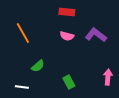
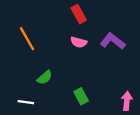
red rectangle: (67, 12) -> (79, 14), turned 56
pink arrow: (108, 77) -> (127, 101), moved

